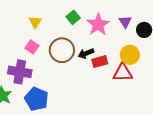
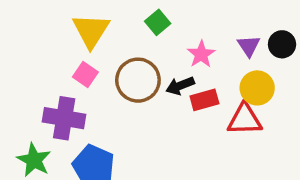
yellow triangle: (35, 22) -> (91, 31), size x1.6
purple triangle: (125, 22) -> (249, 46), moved
pink star: (98, 25) -> (201, 54), moved, size x0.7

